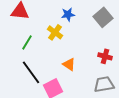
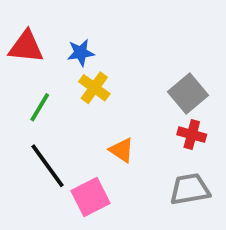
blue star: (68, 14) -> (81, 53), moved
gray square: (103, 17) -> (188, 94), moved

